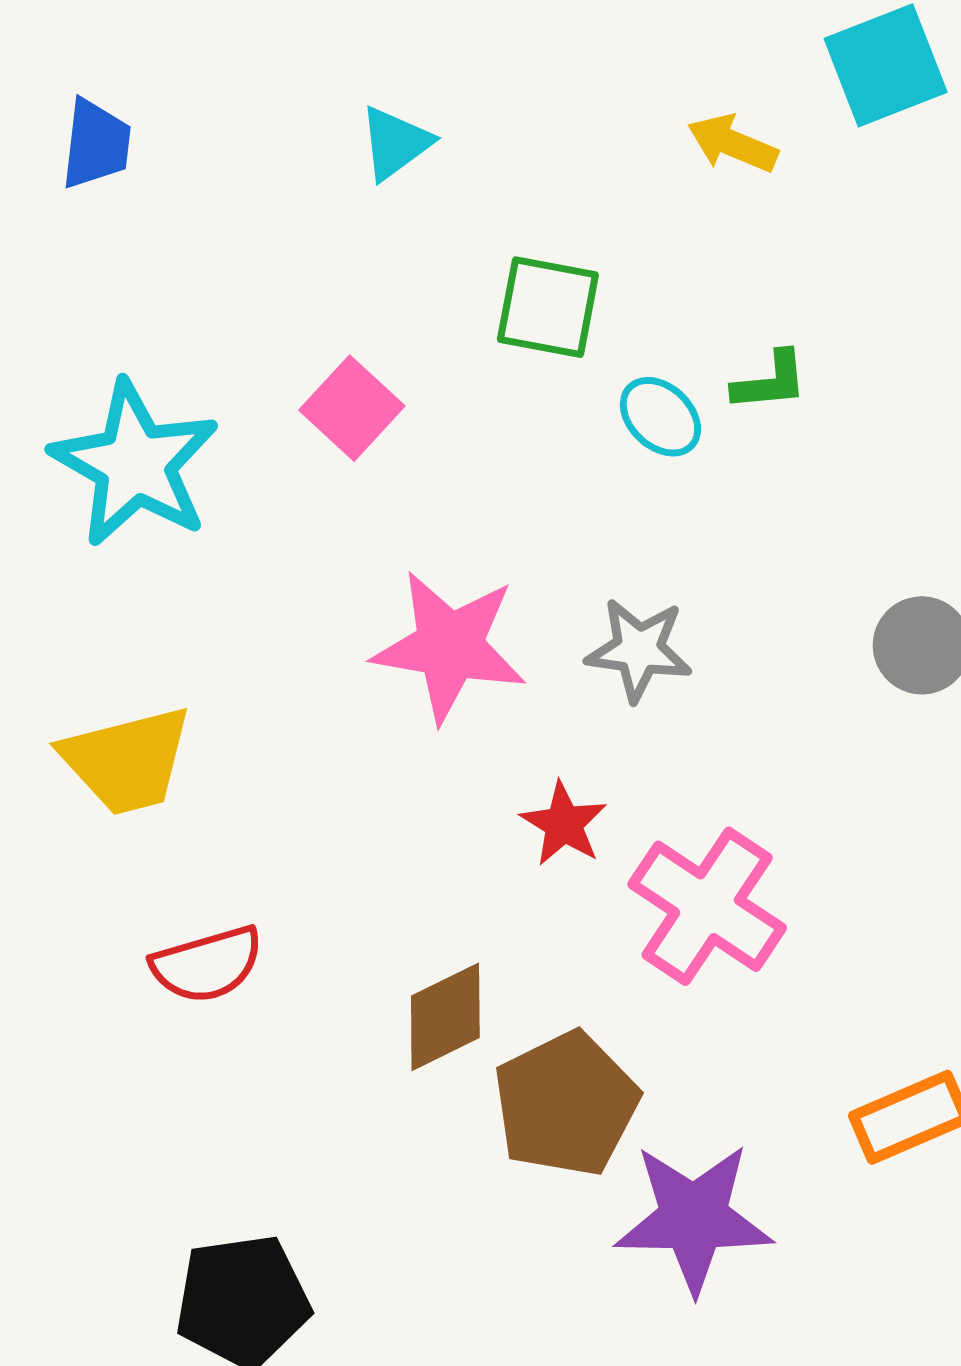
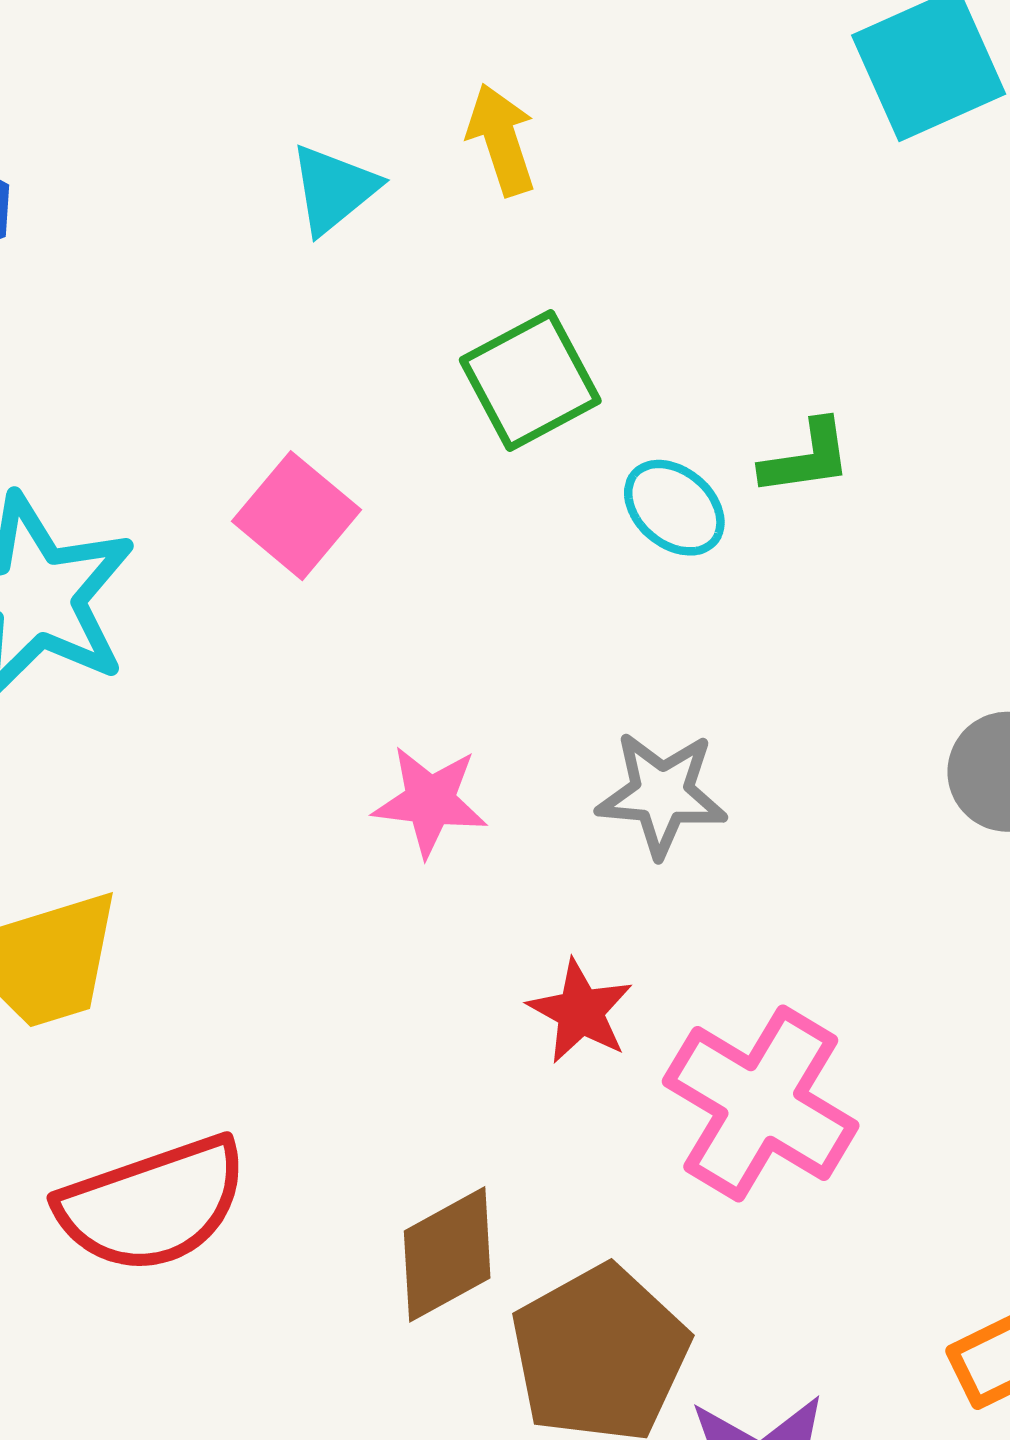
yellow arrow: (733, 144) -> (501, 140), moved, turned 52
green square: (548, 307) -> (530, 380), turned -36
pink star: (449, 646) -> (430, 801), size x0.6
red semicircle: (207, 964) -> (153, 1204), size x1.4

